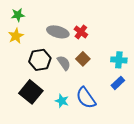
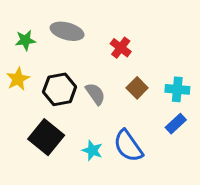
green star: (18, 15) -> (25, 40), moved
gray ellipse: (58, 32) -> (67, 31), moved
yellow star: (16, 36) -> (18, 79), moved
brown square: (83, 59) -> (137, 88), moved

